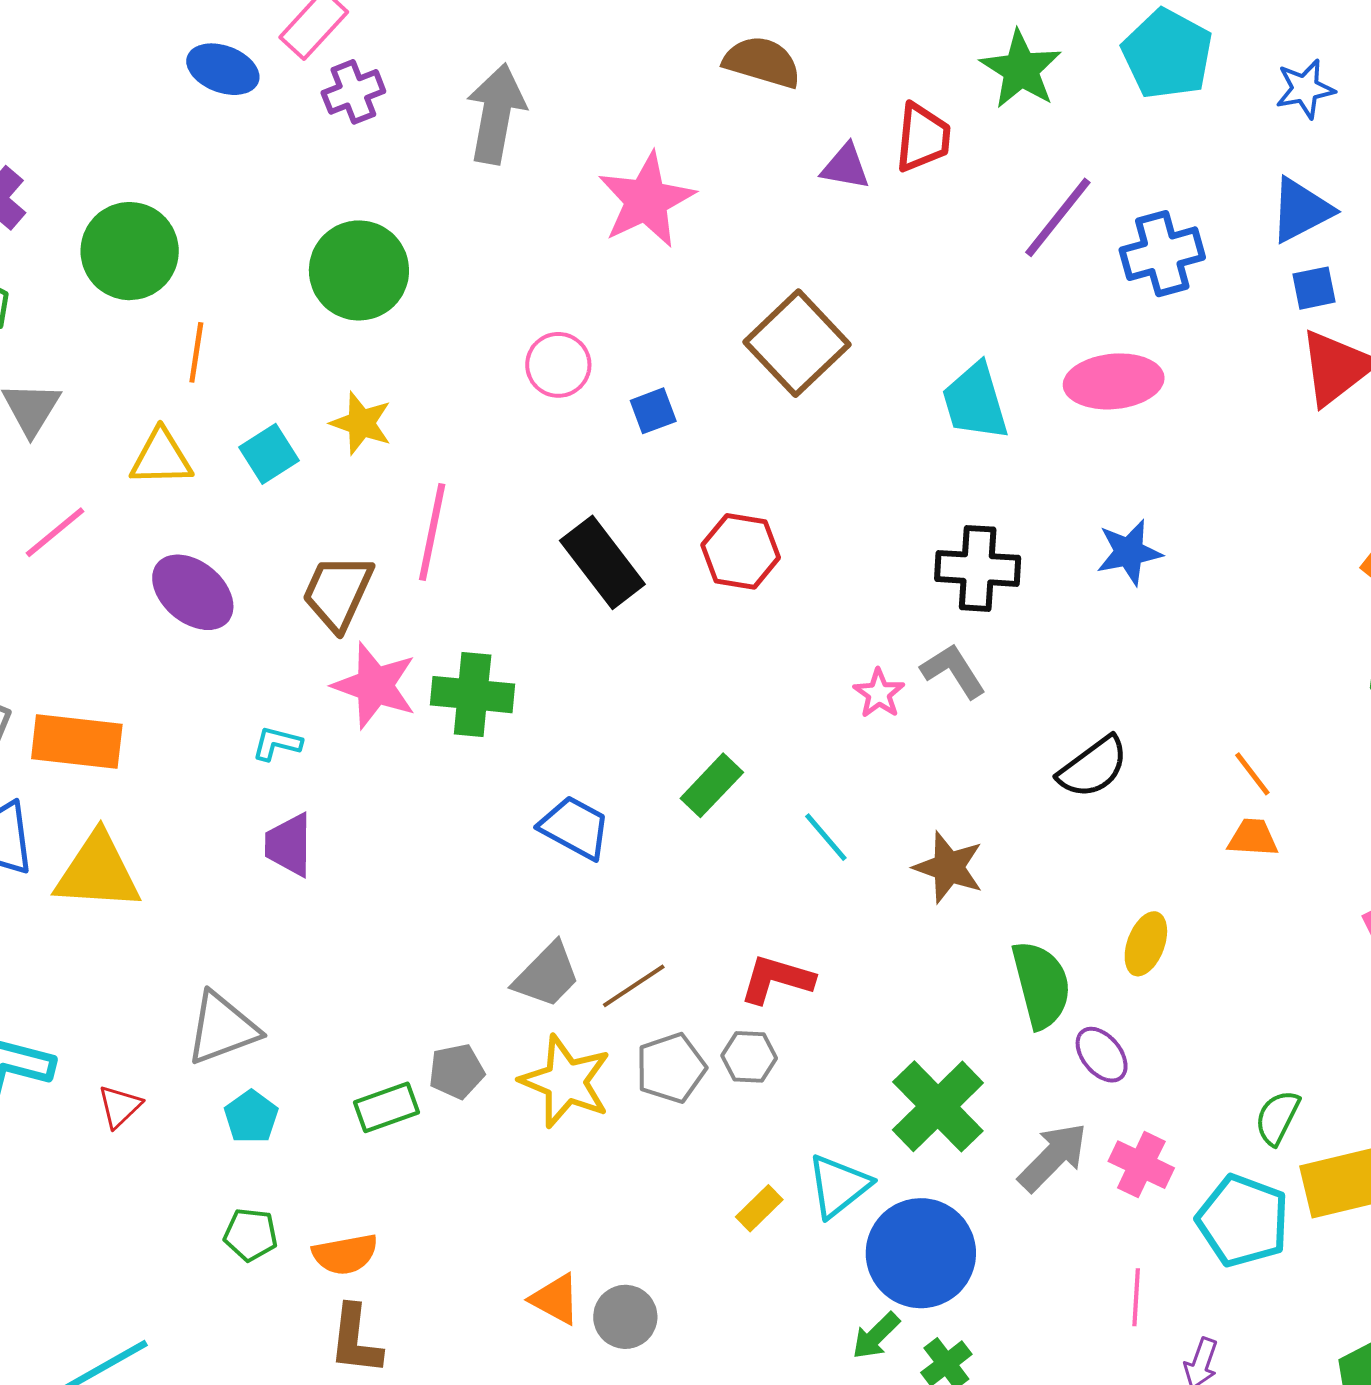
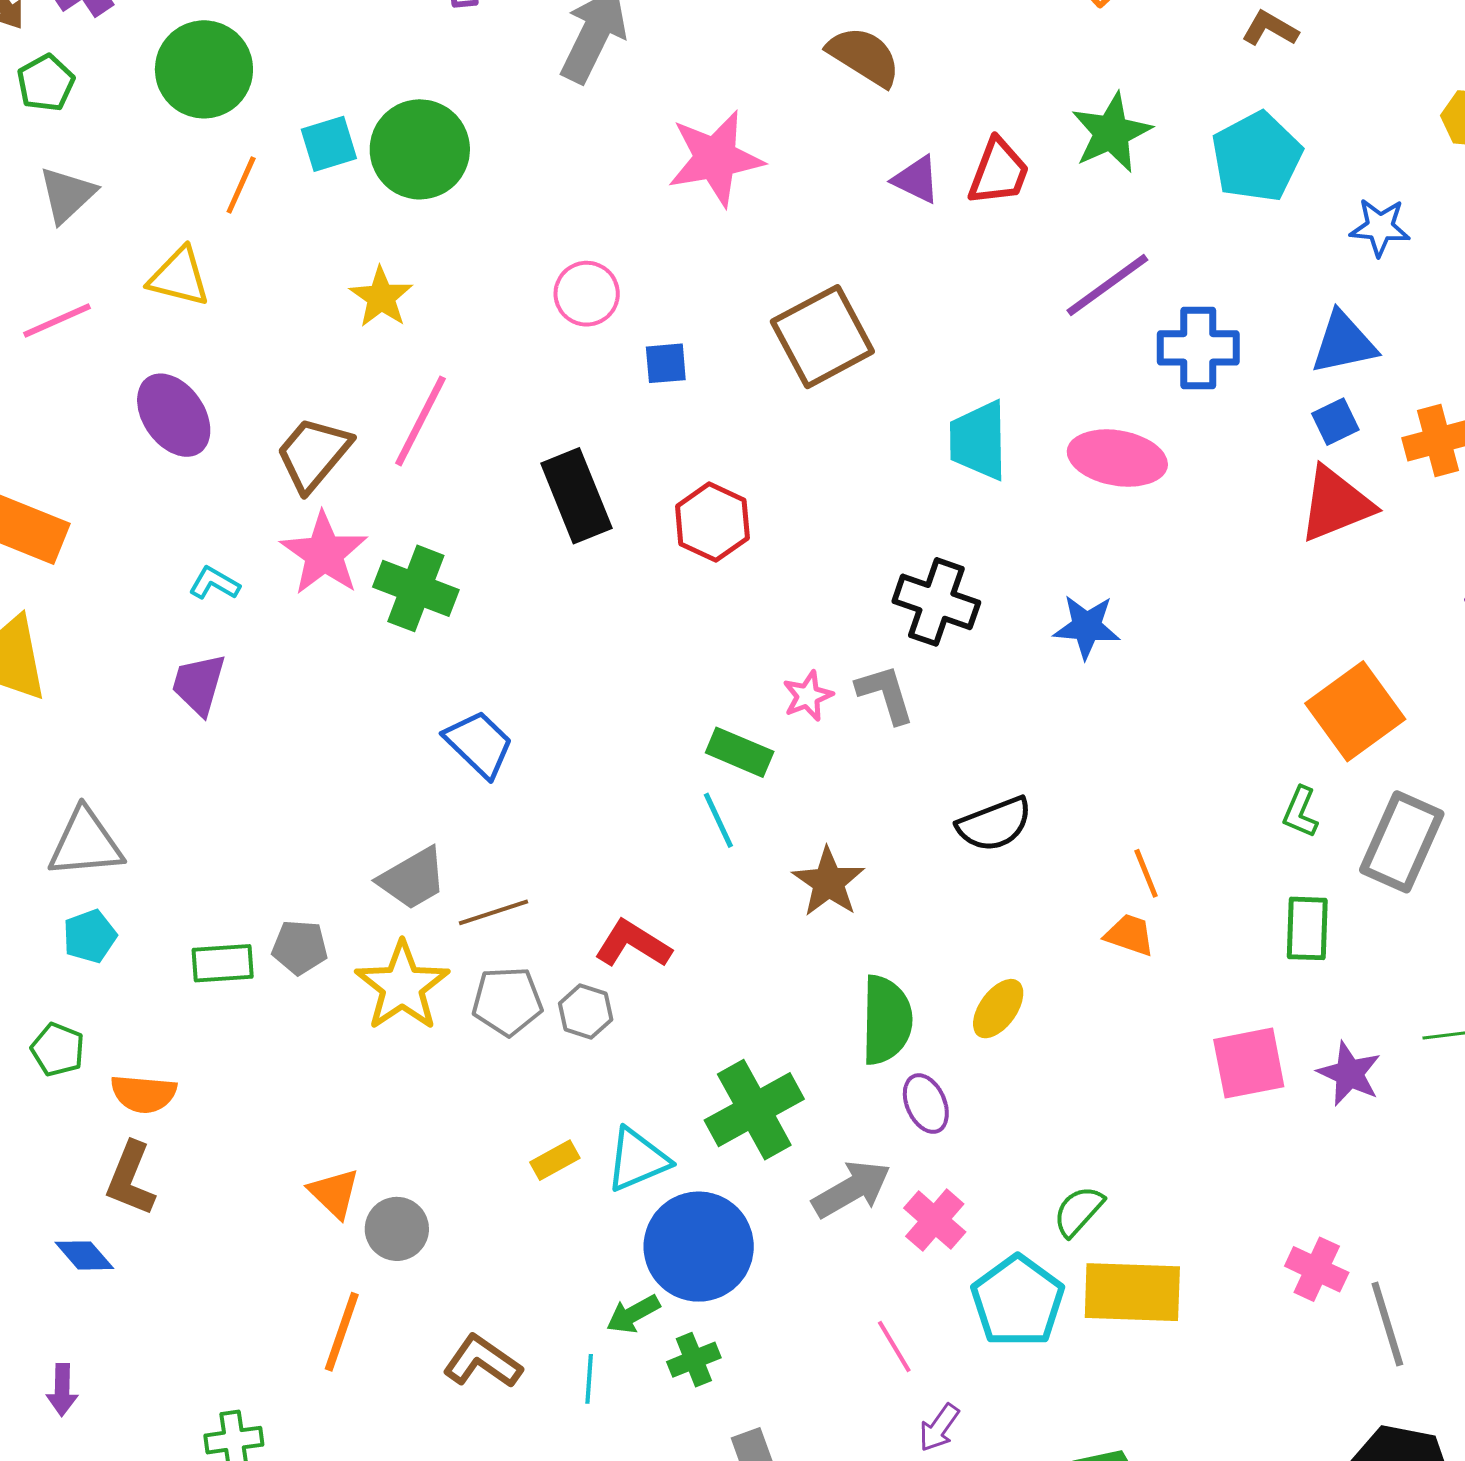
blue square: (1314, 288) -> (1335, 422), turned -30
cyan square: (269, 454) -> (329, 144), moved
green rectangle: (712, 785) -> (740, 752), moved, turned 54
pink line: (1136, 1297) -> (894, 1347), turned -50

